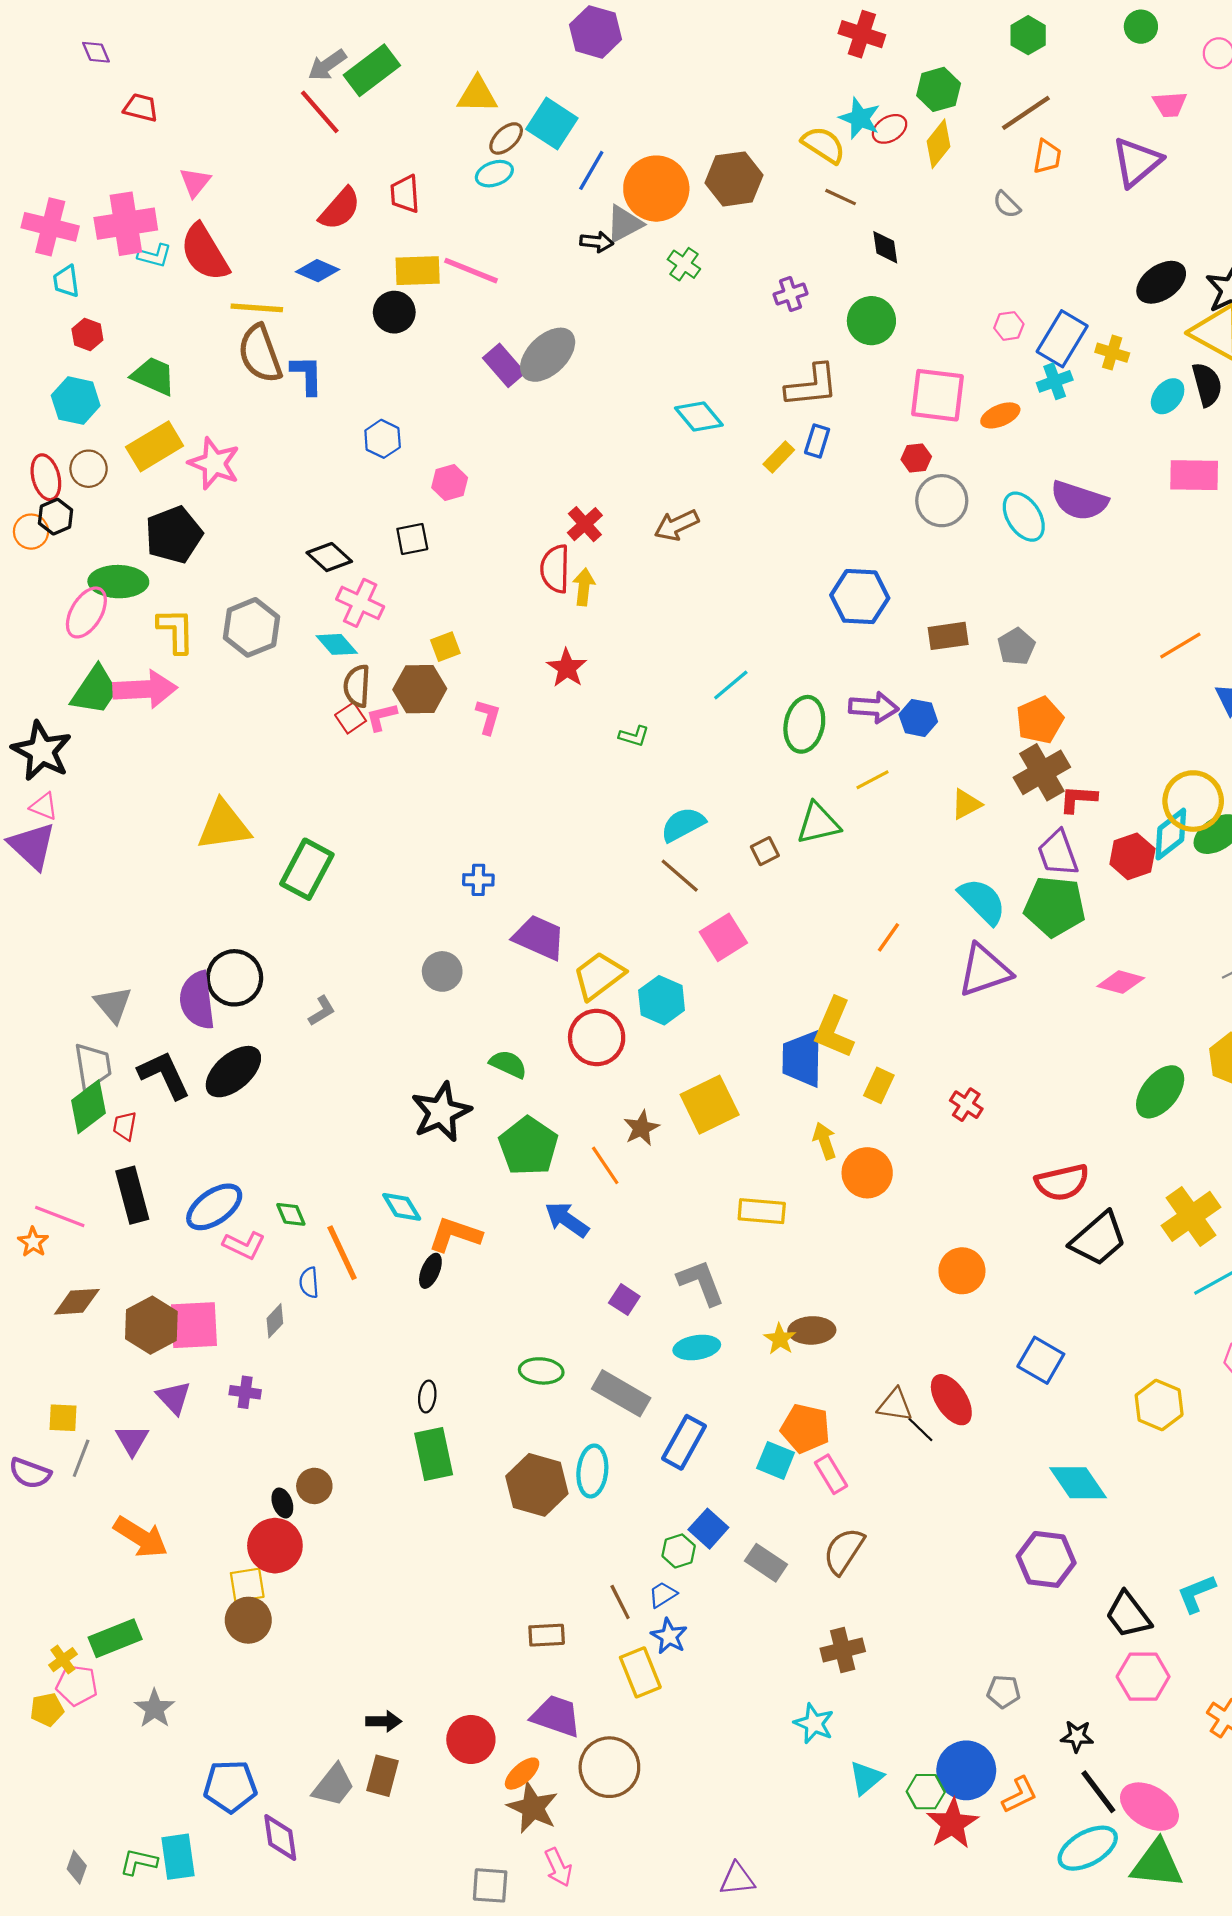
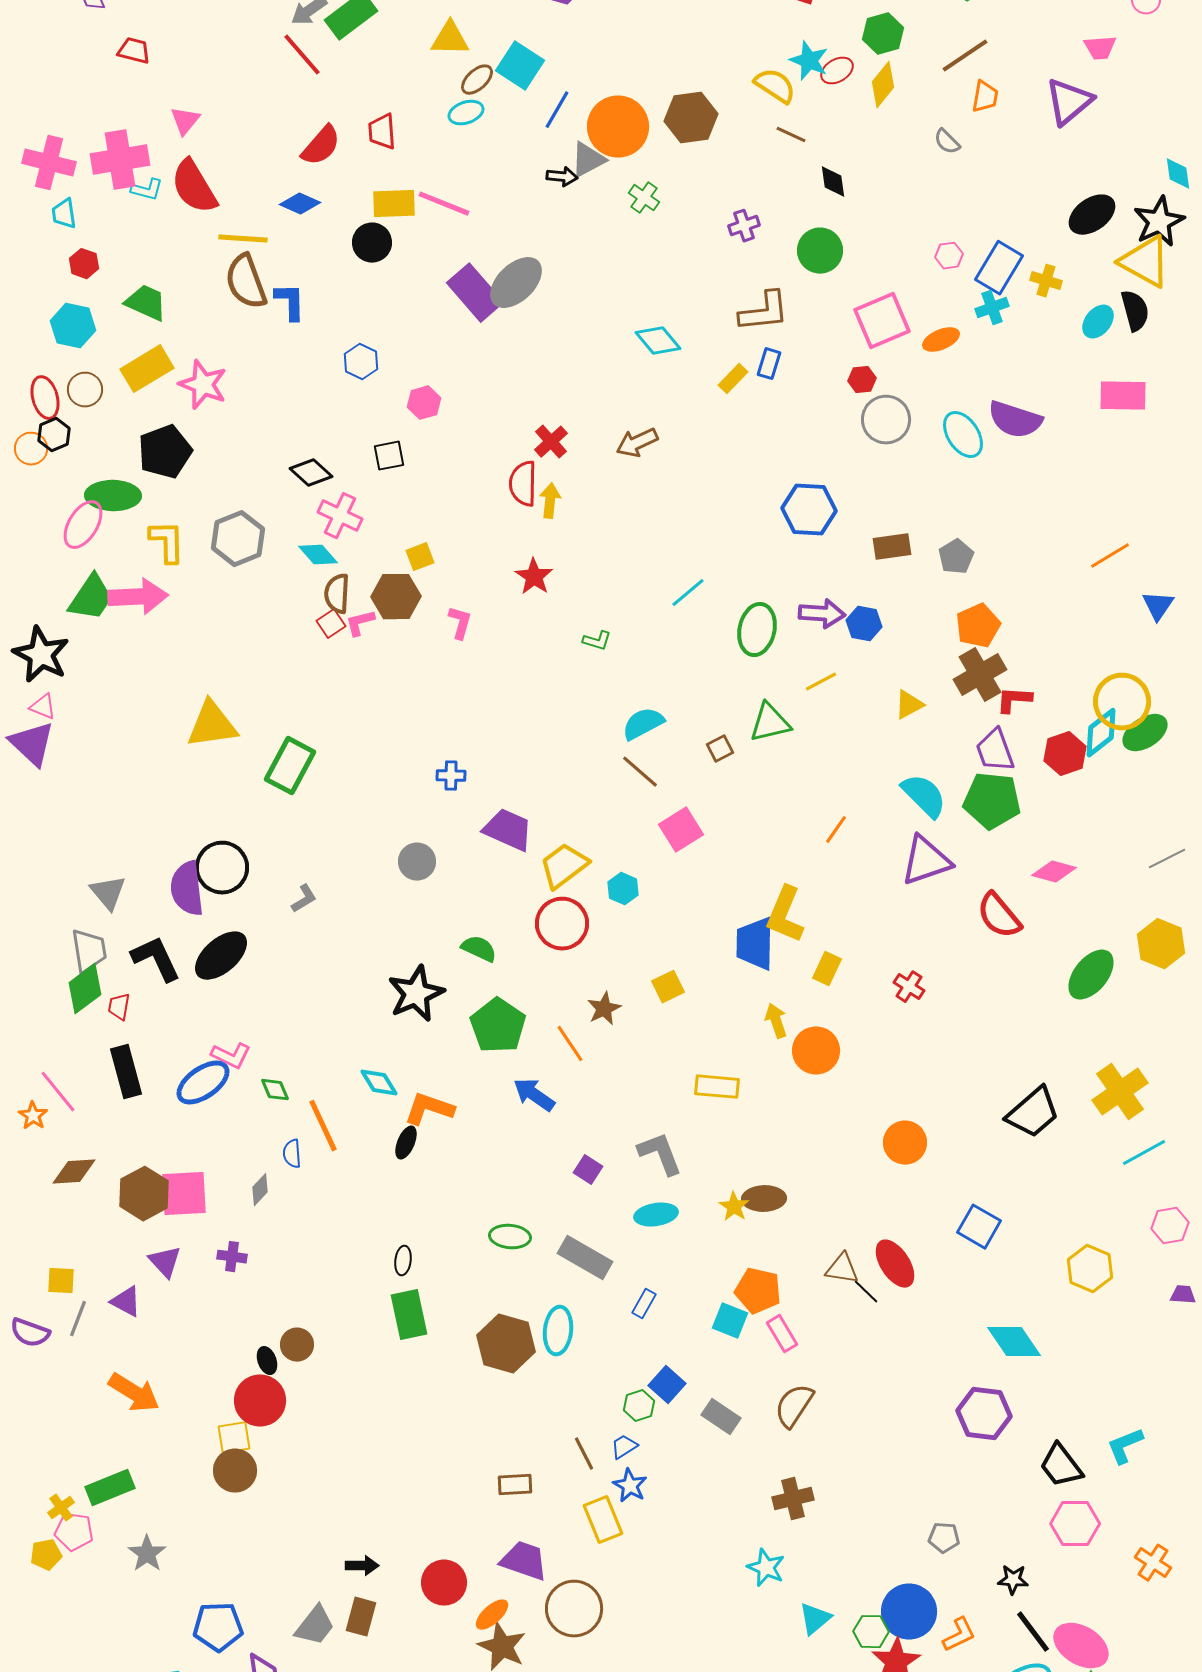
purple rectangle: (504, 365) -> (475, 293), size x1.4
pink square: (937, 395) -> (882, 321), turned -30
cyan hexagon: (662, 1000) -> (623, 889), size x0.7
yellow square: (710, 1105) -> (668, 987), size x0.6
red semicircle: (1062, 1182) -> (999, 916), moved, turned 63
pink line: (60, 1216) -> (58, 1092), turned 30
pink L-shape: (244, 1245) -> (231, 1056), moved
purple triangle: (132, 1440) -> (126, 1302), turned -32
blue rectangle: (684, 1442) -> (644, 1304), size x0.6

